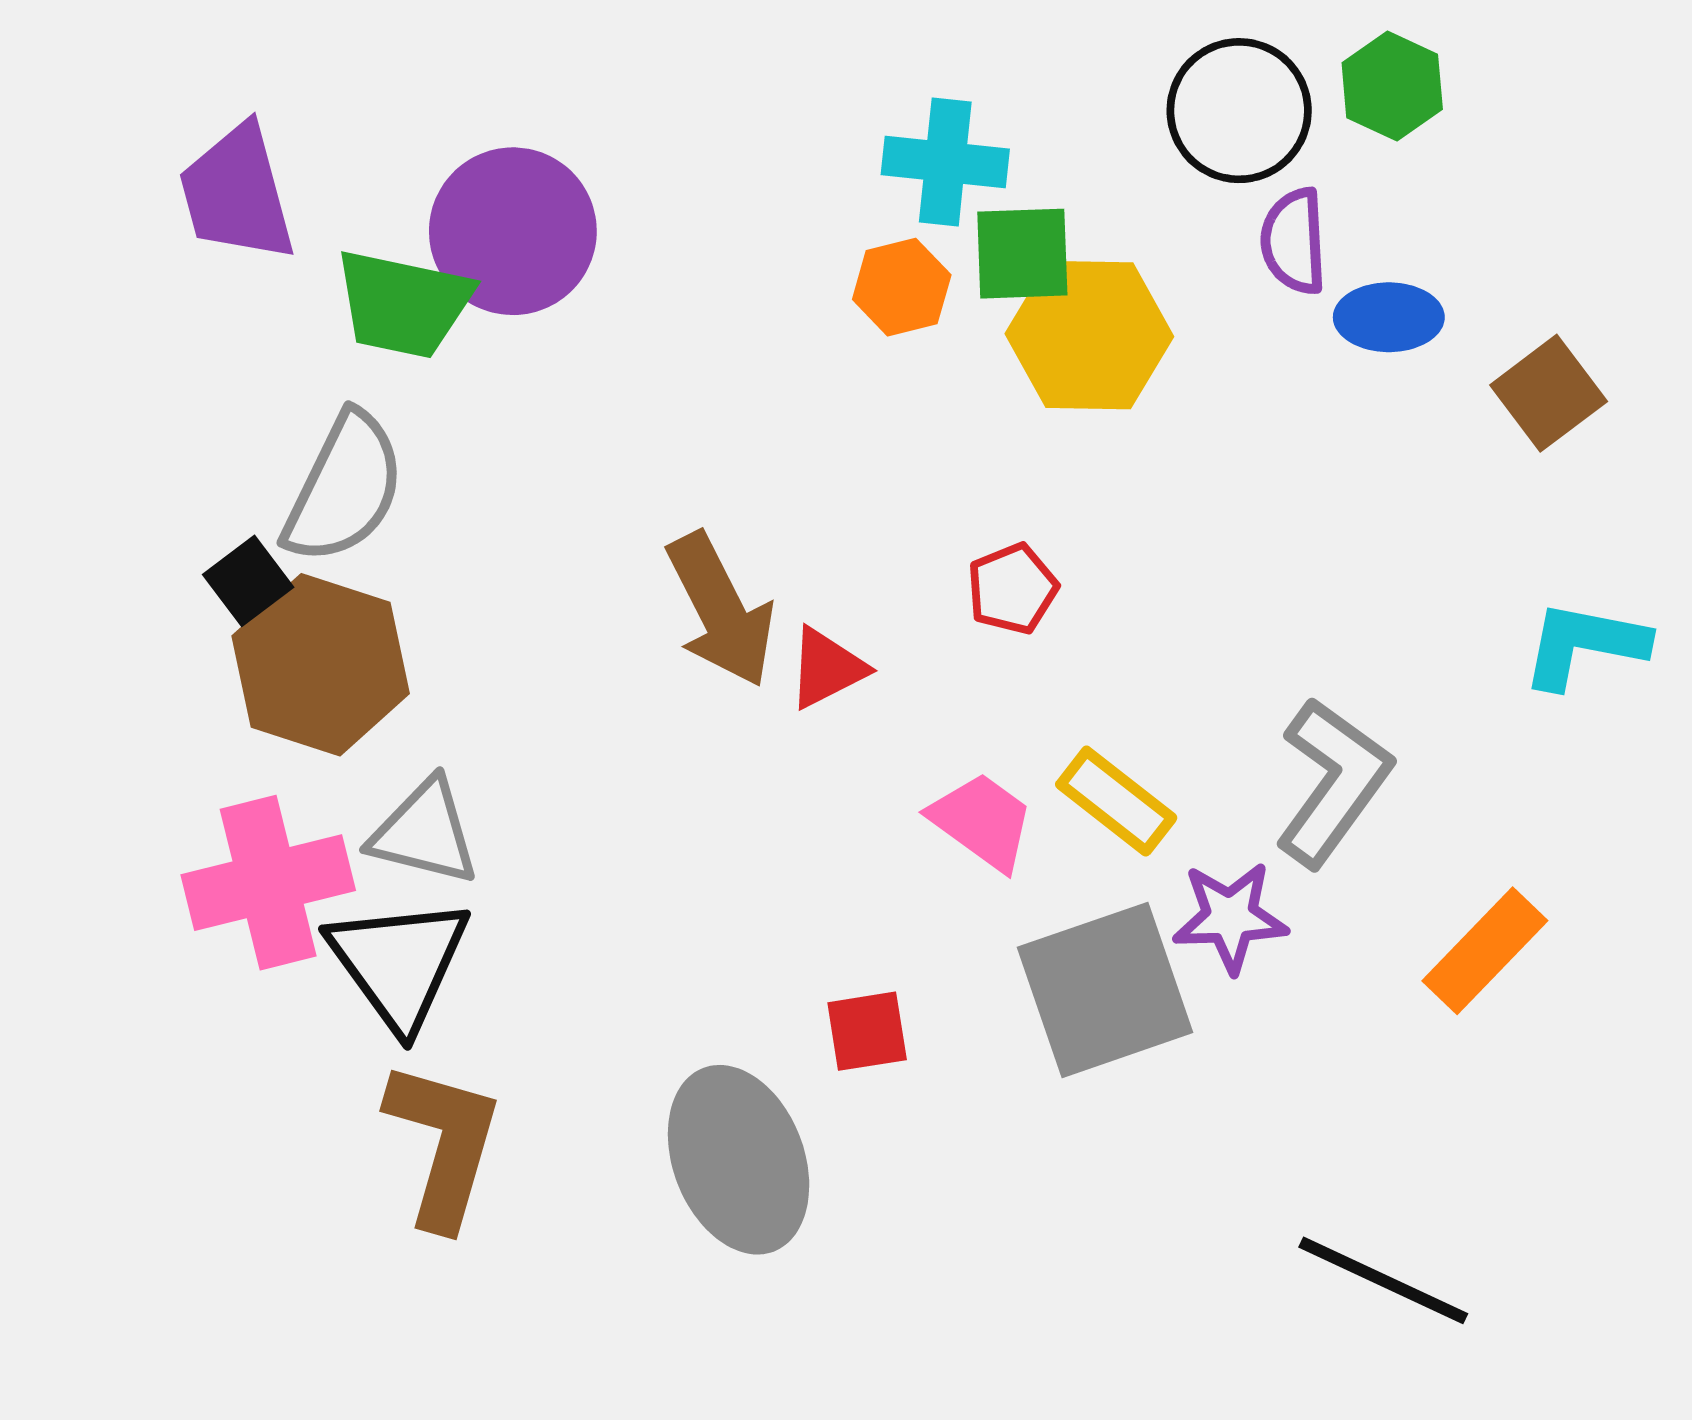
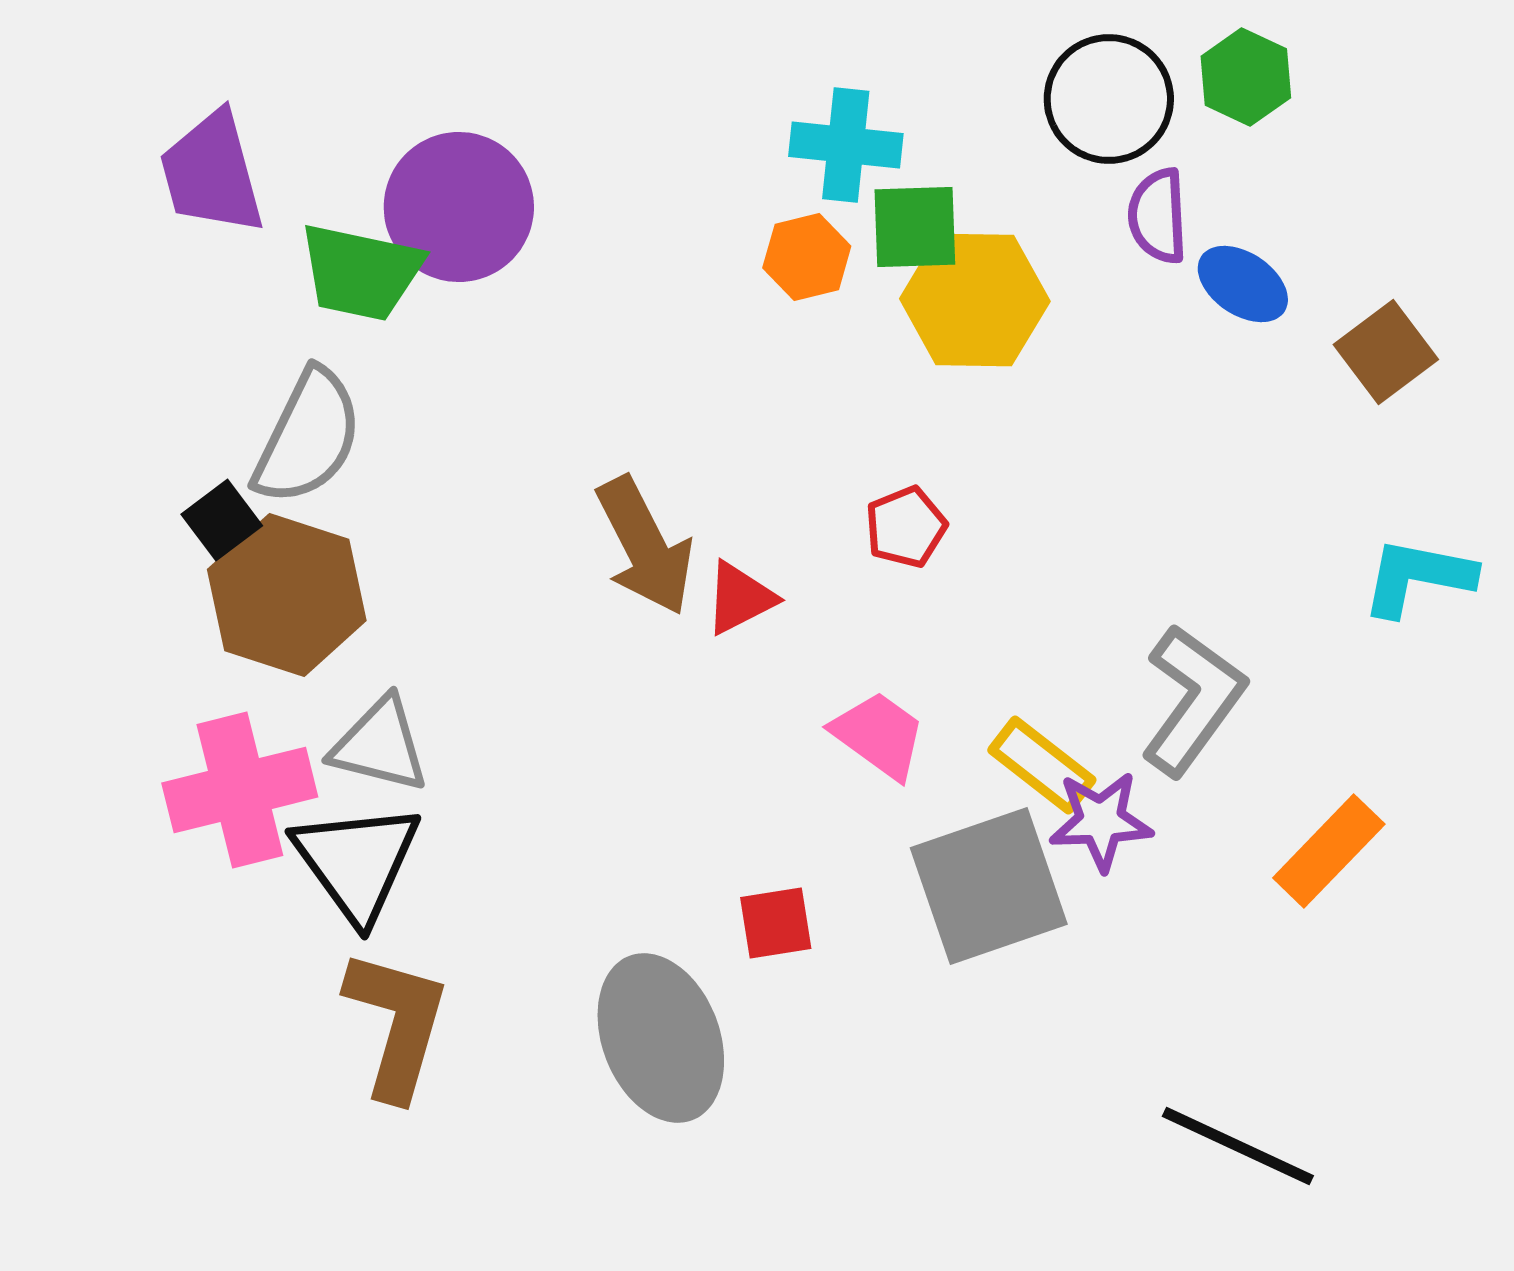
blue ellipse: (1389, 317) -> (1243, 284), turned 34
yellow rectangle: (1116, 801) -> (1042, 765), moved

